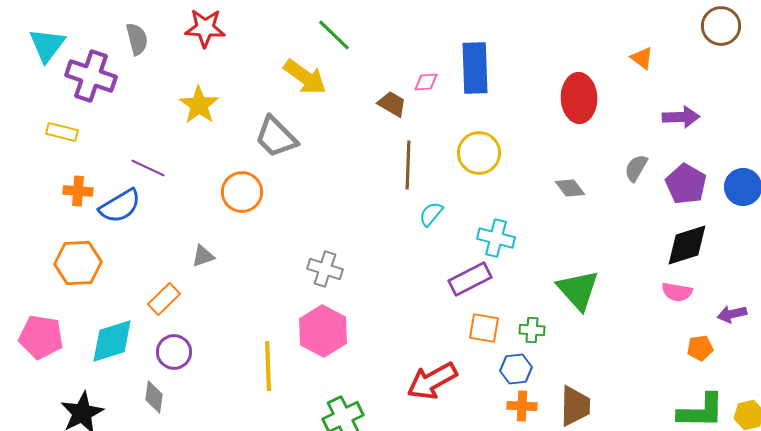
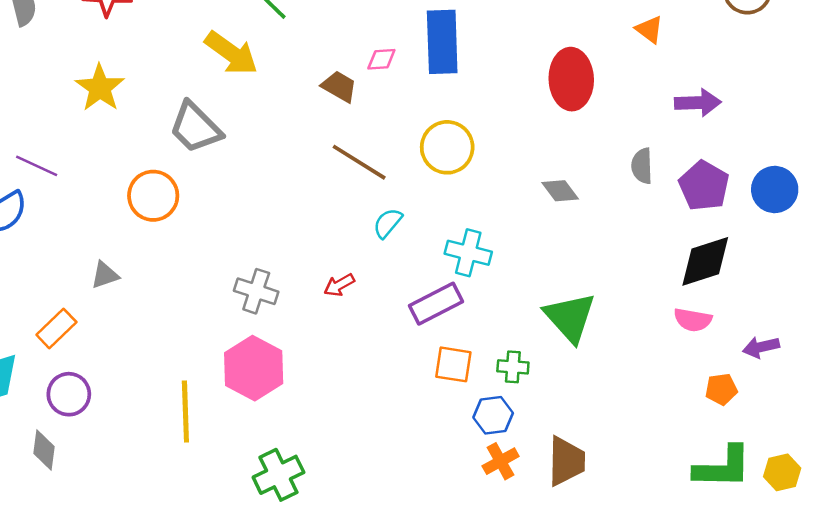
brown line: (408, 165) -> (359, 162), turned -60
gray semicircle: (636, 168) -> (642, 166), turned -32
red arrow: (432, 381) -> (339, 285), moved, size x0.5
orange cross: (522, 406) -> (501, 461), turned -32

